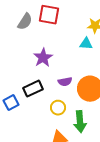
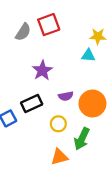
red square: (49, 15) -> (49, 25), turned -30
green arrow: (80, 122) -> (82, 139), turned 30

